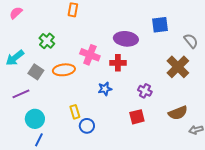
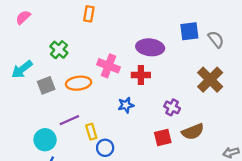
gray semicircle: (191, 41) -> (216, 39), moved
gray square: (36, 72) -> (46, 85), turned 35
purple line: (21, 94) -> (69, 120), moved
brown semicircle: (178, 113) -> (193, 132), moved

